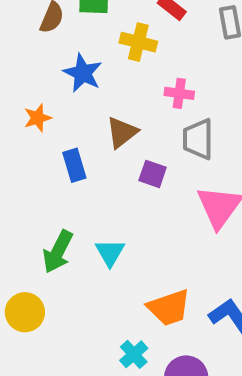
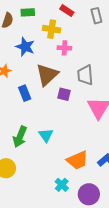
pink cross: (179, 93) -> (64, 48), moved
brown triangle: (122, 132) -> (47, 75), size x1.4

